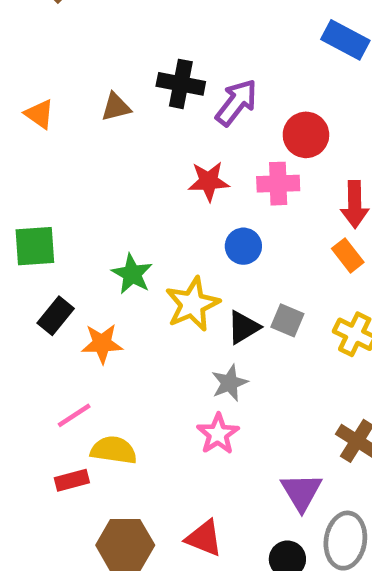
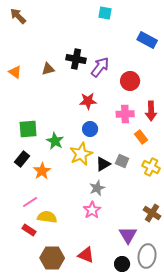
pink cross: (278, 184) -> (125, 114), moved
green square: (35, 246) -> (28, 129), moved
blue circle: (243, 246) -> (90, 129), moved
orange rectangle: (348, 255) -> (141, 137), moved
orange star: (102, 344) -> (42, 171), turned -30
red rectangle: (72, 480) -> (29, 230), turned 48

